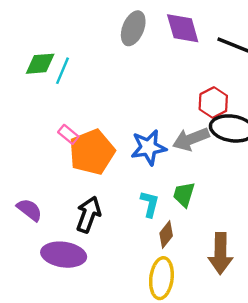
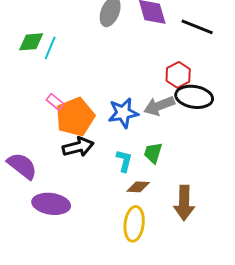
purple semicircle: (29, 210) -> (22, 166), size x1.4
black arrow: (88, 215) -> (78, 147), moved, turned 56
brown diamond: (166, 235) -> (138, 187), turned 55

